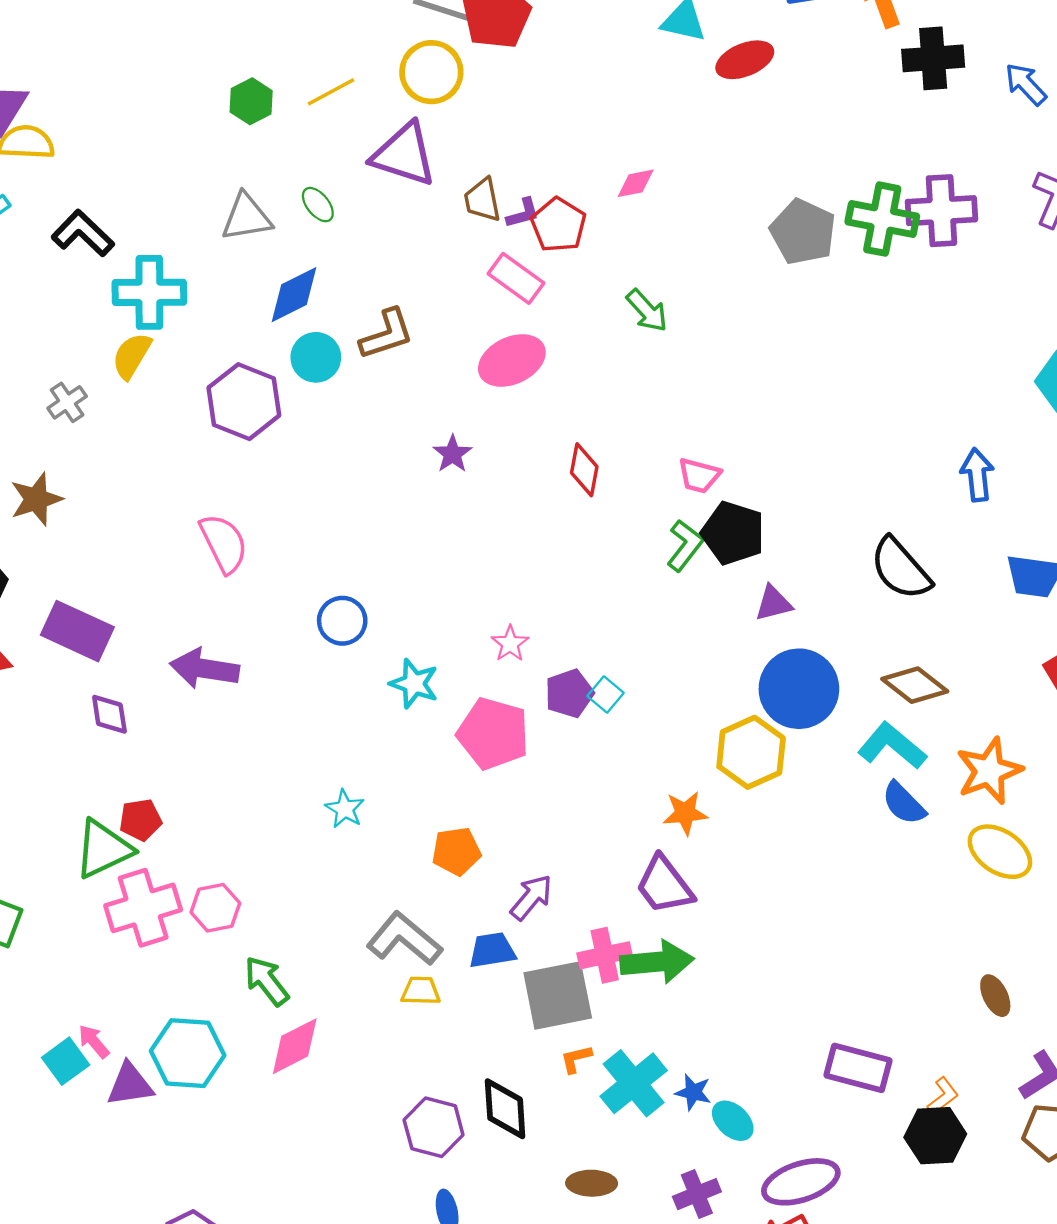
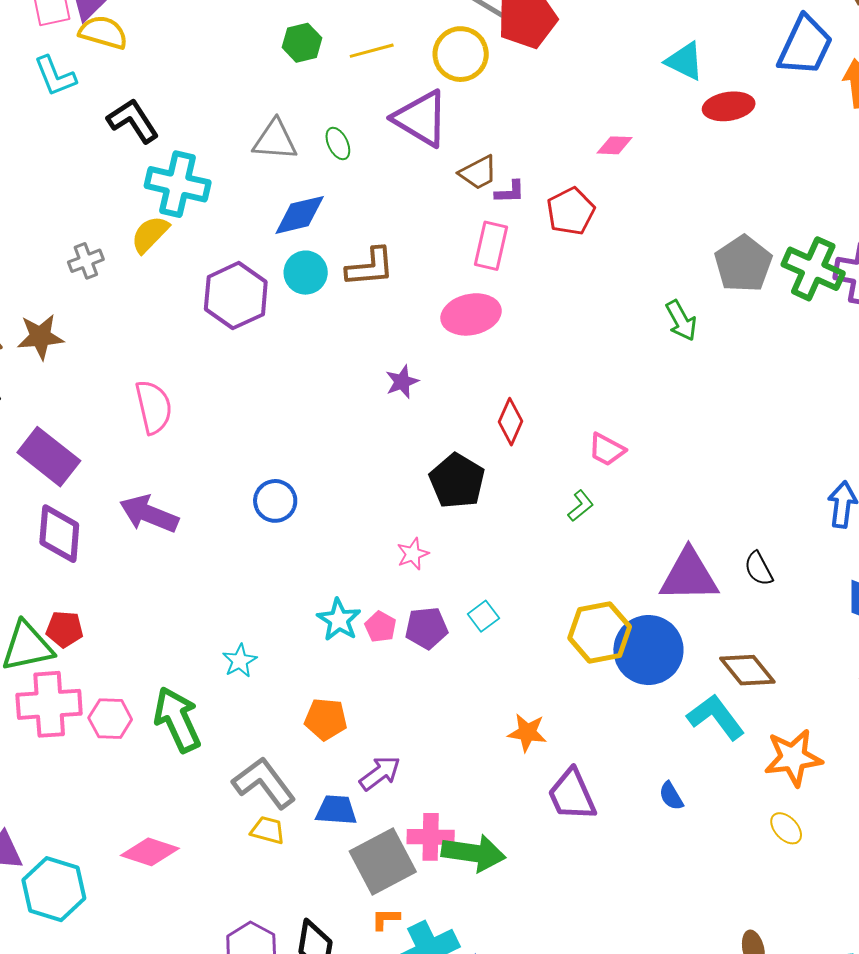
pink diamond: (636, 183) -> (614, 145), moved
brown trapezoid: (482, 200) -> (478, 173), turned -120
red pentagon: (559, 225) -> (571, 211), moved
pink rectangle: (516, 278) -> (491, 246), turned 54
green arrow: (647, 311) -> (681, 321), moved
black pentagon: (733, 533) -> (457, 481), moved
pink semicircle: (224, 543) -> (154, 407), moved
green L-shape: (685, 545) -> (581, 506), size x0.7
black semicircle: (901, 569) -> (759, 569), size x0.6
purple triangle: (773, 603) -> (689, 576), moved, size x1.8
cyan star: (414, 684) -> (339, 620), moved
purple pentagon: (569, 693) -> (426, 628), moved
purple diamond: (109, 714) -> (59, 534), size x1.5
pink pentagon: (493, 734) -> (380, 627), size x0.5
yellow hexagon: (751, 752) -> (600, 632), moved
blue semicircle: (904, 803) -> (671, 796), moved, size x0.7
yellow ellipse: (1000, 852) -> (786, 828), size x0.6
purple trapezoid: (664, 885) -> (572, 795), moved
green arrow: (267, 981) -> (177, 720), moved, size x1.4
gray square: (558, 995) -> (383, 862), turned -30
pink diamond: (295, 1046) -> (150, 852), turned 32
cyan hexagon: (188, 1053) -> (54, 889), moved

